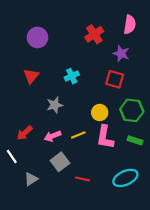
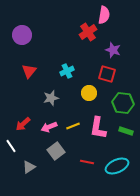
pink semicircle: (130, 25) -> (104, 15), moved
purple circle: (37, 37) -> (22, 35), moved
yellow circle: (100, 113) -> (89, 93), moved
red line: (83, 179) -> (87, 162), moved

